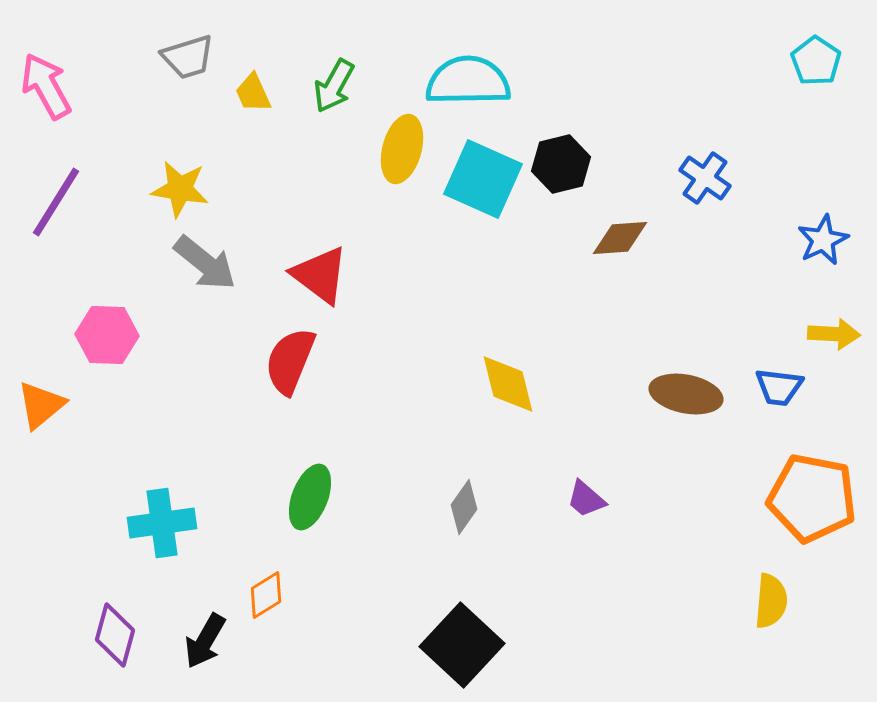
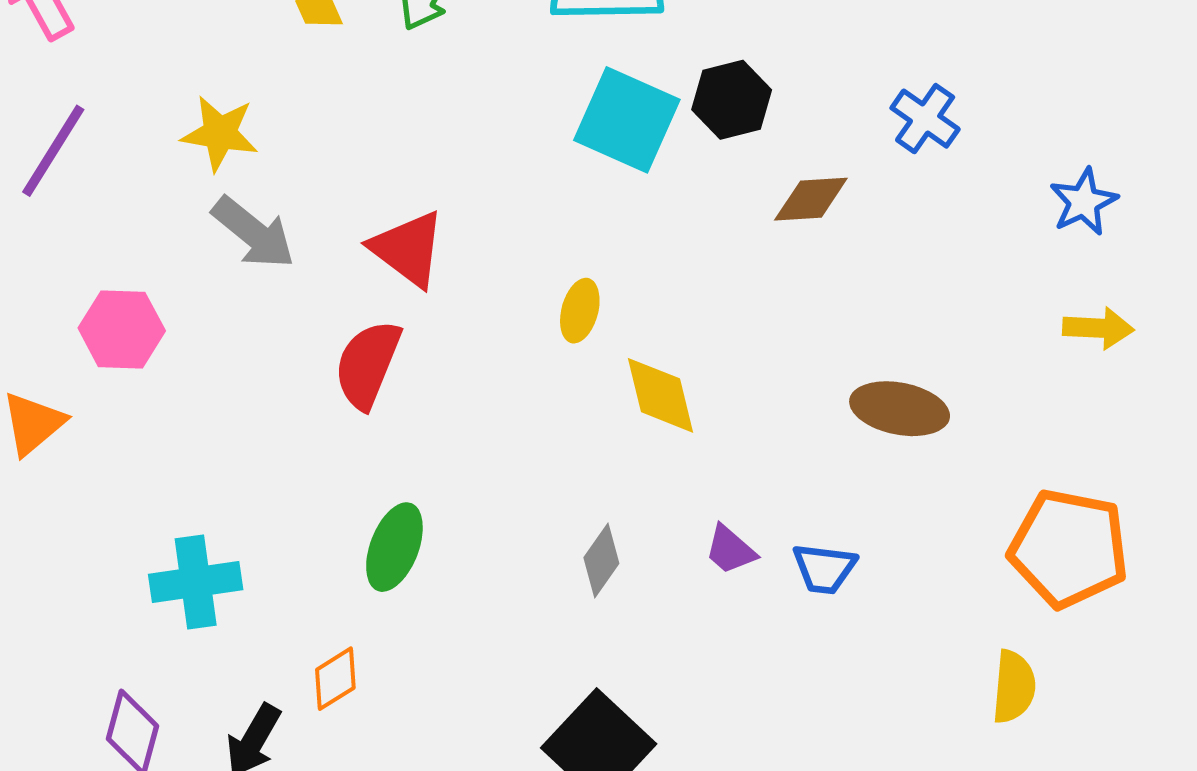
yellow ellipse: (402, 149) -> (580, 311), moved, size x0.7
blue trapezoid: (779, 387) -> (824, 569), moved
purple trapezoid: (586, 499) -> (730, 550), moved

